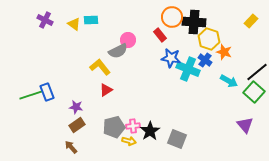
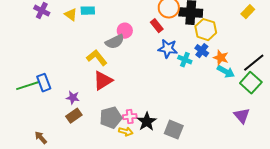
orange star: (224, 52) -> (221, 58), moved
cyan cross: (188, 69) -> (185, 60), size x0.6
red triangle: (106, 90) -> (103, 81), size x1.5
brown arrow: (71, 147) -> (41, 138), moved

